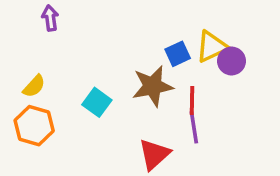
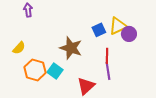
brown star: (153, 86) -> (71, 48), moved, turned 30
cyan square: (97, 102) -> (55, 71), moved
orange hexagon: (34, 126) -> (35, 70), moved

